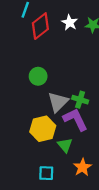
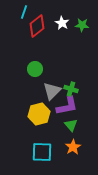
purple L-shape: (75, 119) -> (67, 106), turned 105
green triangle: (65, 145) -> (71, 125), moved
cyan square: (46, 173) -> (42, 152), size x1.5

